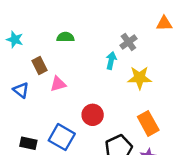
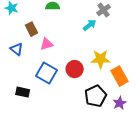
cyan arrow: (111, 61) -> (90, 25), turned 40
yellow star: (140, 78) -> (101, 59), moved
blue square: (62, 137) -> (47, 73), moved

